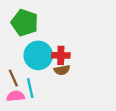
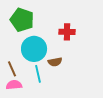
red cross: (61, 55) -> (67, 32), moved
cyan line: (30, 88) -> (38, 74), moved

